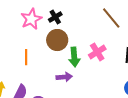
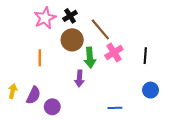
brown line: (111, 18) -> (100, 29), moved
purple arrow: (64, 77) -> (79, 79), turned 98

